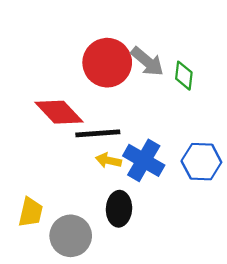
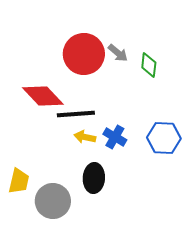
gray arrow: (147, 61) -> (118, 53), size x0.7
blue cross: (144, 160) -> (115, 137), size x0.7

